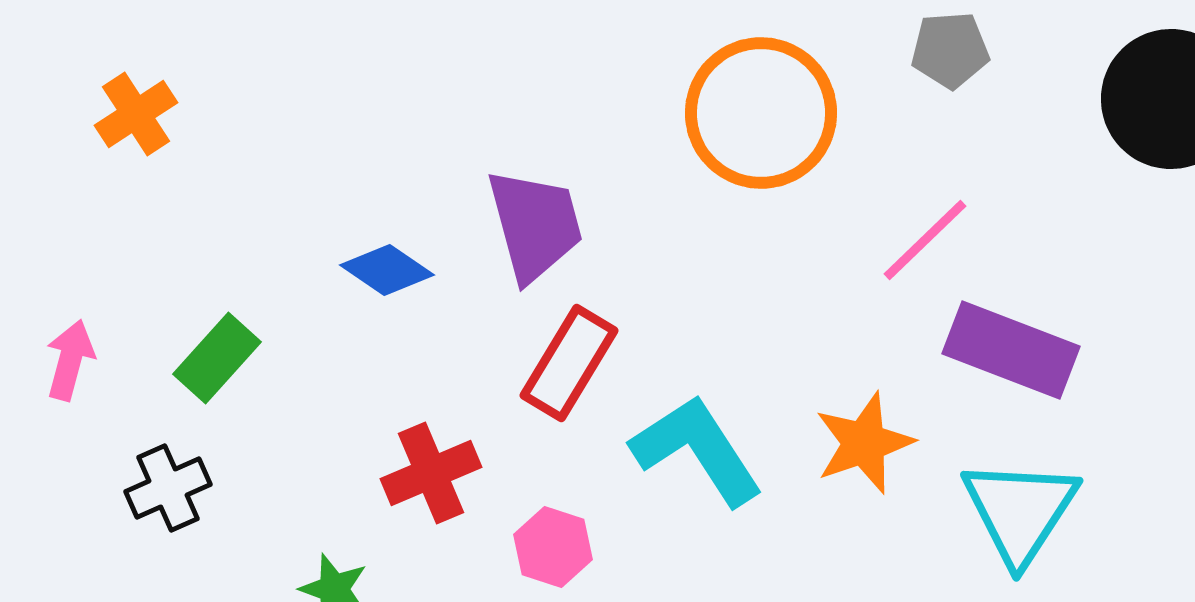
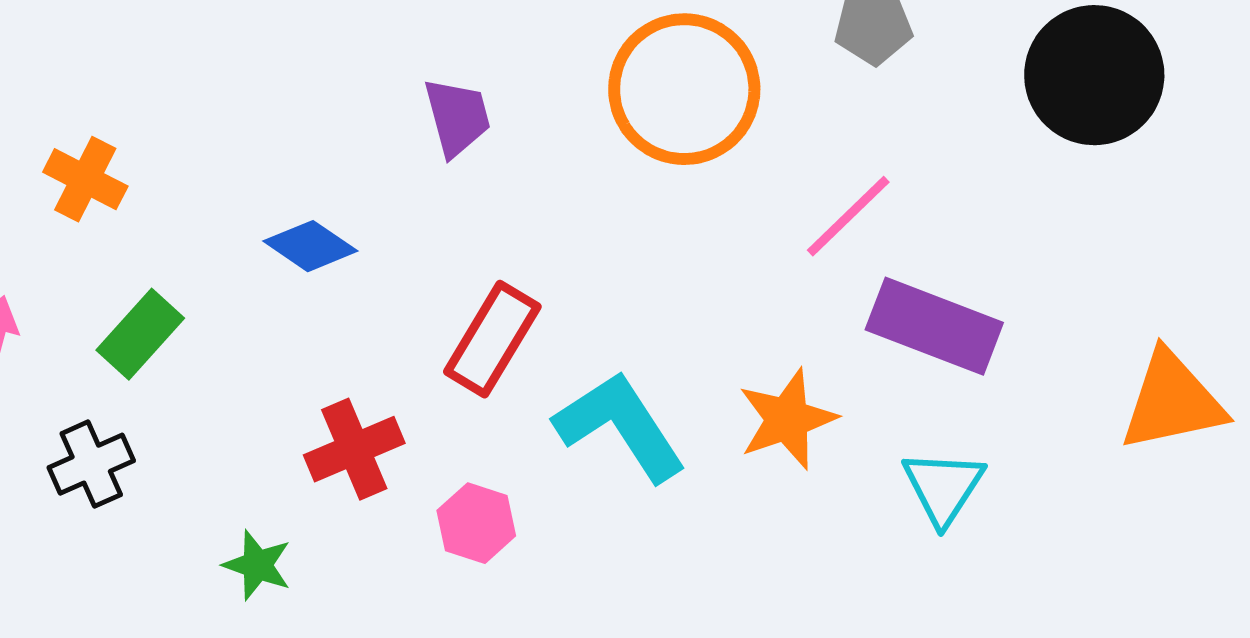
orange cross: (136, 114) -> (85, 179), moved, turned -30
purple trapezoid: (535, 225) -> (457, 117), moved, size x0.7
cyan triangle: (1020, 511) -> (943, 487), size x0.7

